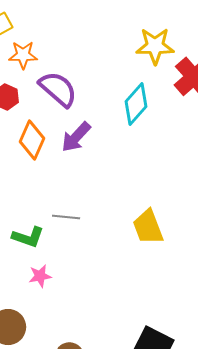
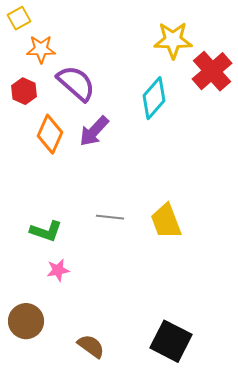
gray line: (66, 217) -> (110, 217), moved

